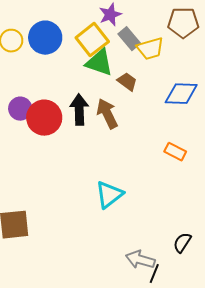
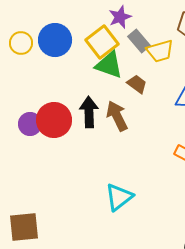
purple circle: (20, 109) -> (30, 124), moved

